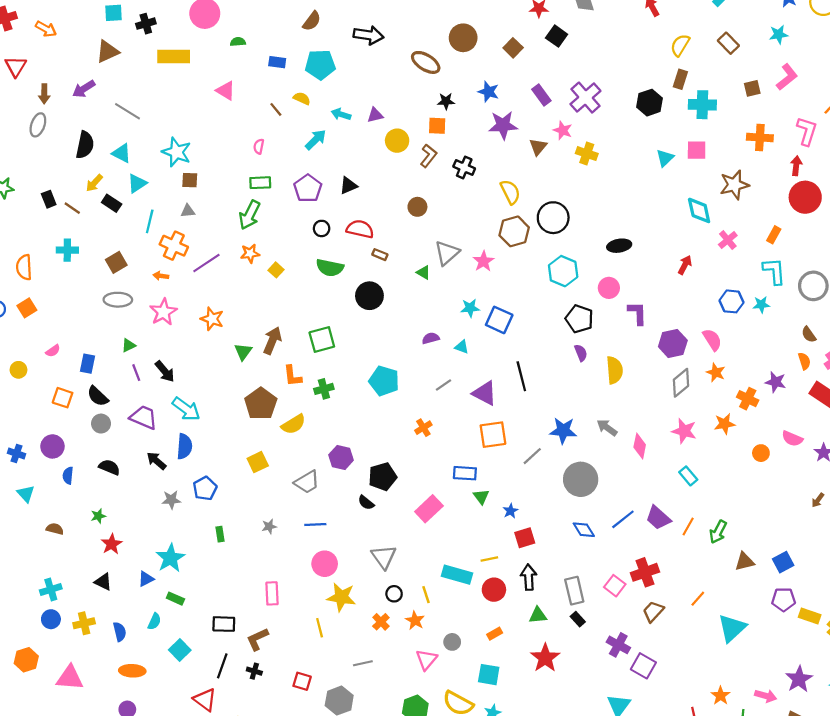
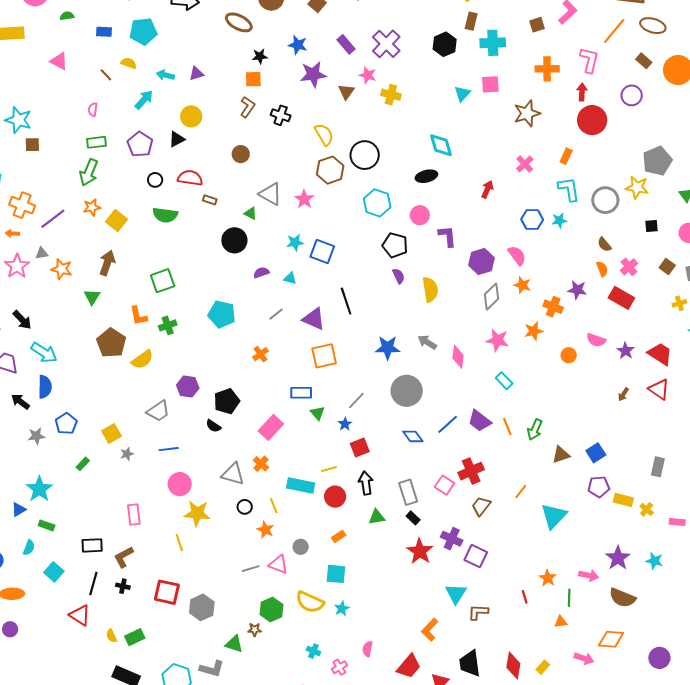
yellow circle: (397, 141) -> (191, 116), moved
cyan diamond: (699, 210) -> (441, 145), moved
gray triangle: (188, 211) -> (42, 253), moved
gray triangle: (447, 253) -> (270, 194), turned -45
yellow square: (276, 270) -> (116, 221), size x1.5
black circle: (369, 296) -> (234, 240), moved
brown arrow: (272, 340) -> (107, 263), moved
gray line: (532, 456) -> (356, 401), moved
yellow square: (258, 462) -> (112, 433), moved
orange line: (688, 526) -> (507, 427), turned -48
green rectangle: (220, 534) -> (83, 464), turned 56
gray triangle: (384, 557) -> (233, 474), turned -35
orange cross: (381, 622) -> (261, 464), moved
red star: (545, 658) -> (420, 551), moved
pink triangle: (427, 660) -> (278, 564), turned -45
gray line: (363, 663) -> (251, 569), moved
red square: (302, 681) -> (167, 592), size x1.5

